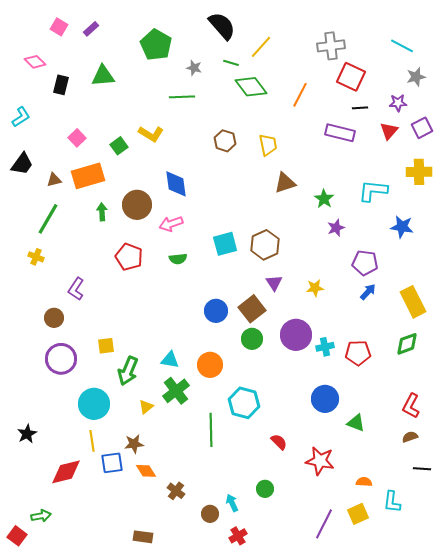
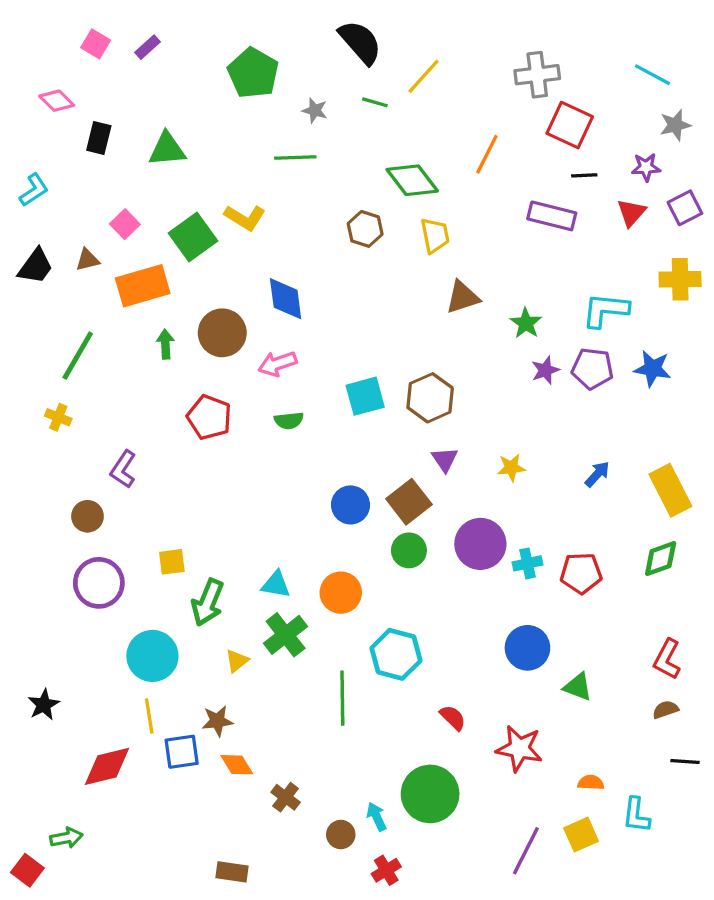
green triangle: (103, 76) -> (167, 149), moved
green diamond: (251, 87) -> (412, 180), moved
green square: (119, 146) -> (193, 237), size x1.6
brown triangle: (54, 180) -> (87, 260), moved
purple pentagon: (365, 263) -> (592, 369), moved
green circle: (265, 489) -> (430, 794), size x2.0

